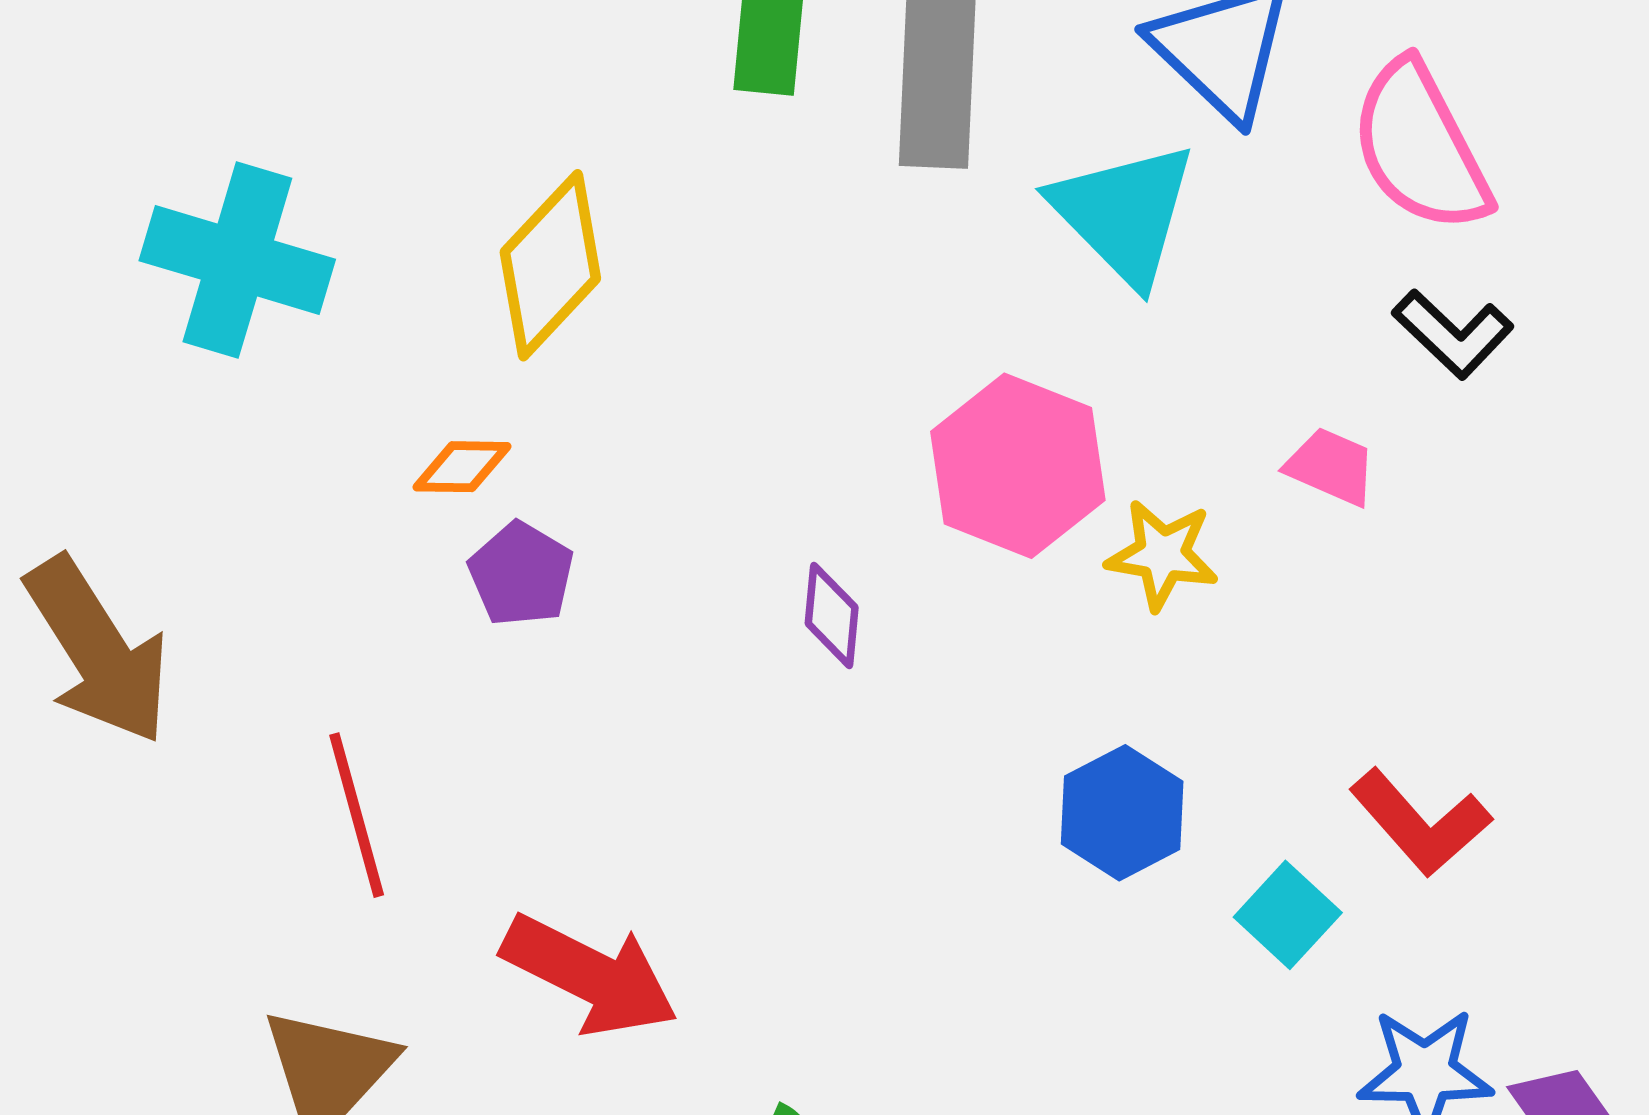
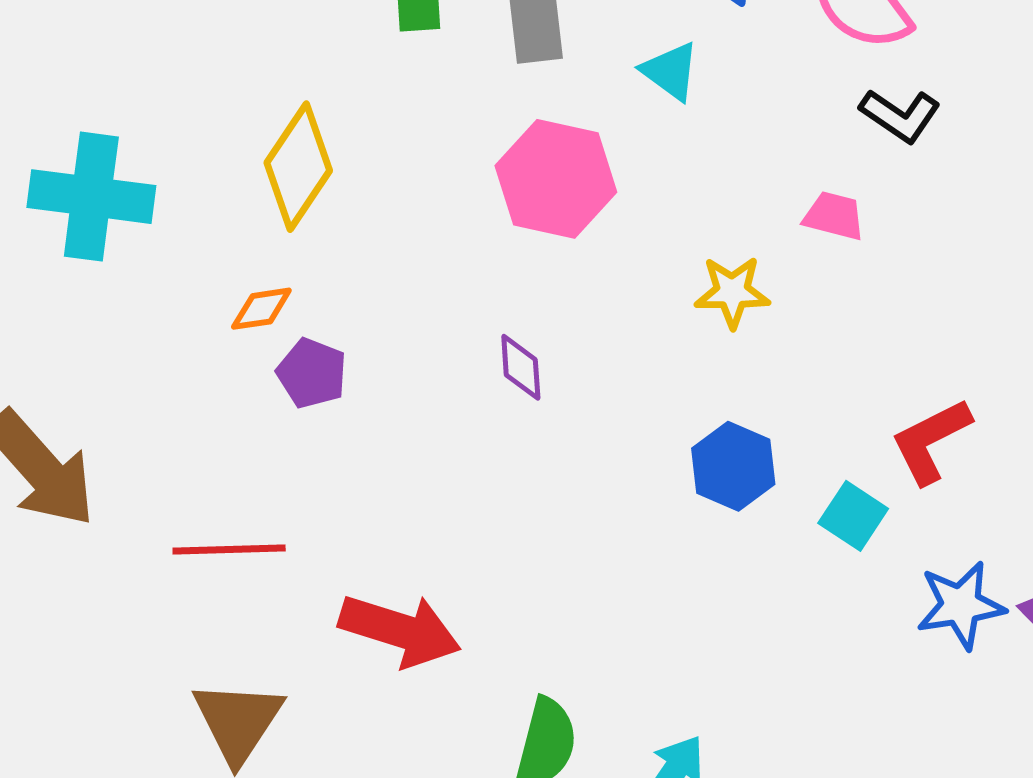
cyan triangle: (1124, 213) -> (671, 71), size x0.6
pink hexagon: (1018, 466) -> (556, 179), moved
red line: (357, 815) -> (229, 549), turned -67
red L-shape: (1420, 823) -> (931, 441), turned 114

